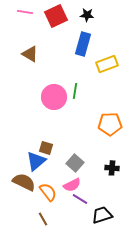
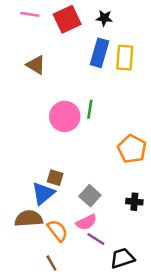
yellow rectangle: (107, 64) -> (125, 58), moved, turned -65
orange pentagon: (110, 124) -> (132, 149), turned 30
brown semicircle: (24, 182) -> (29, 219), turned -30

